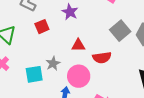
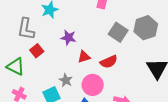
purple star: (70, 12) -> (68, 38), moved
red square: (42, 27) -> (37, 51), moved

